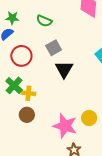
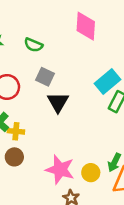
gray square: (54, 48) -> (45, 77), turned -35
yellow circle: (89, 118) -> (91, 173), moved

